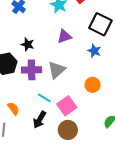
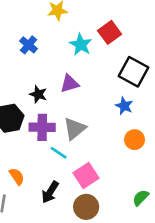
purple triangle: (64, 36) -> (70, 84), moved
orange circle: (93, 85) -> (135, 140), moved
cyan line: (44, 98) -> (59, 153), moved

